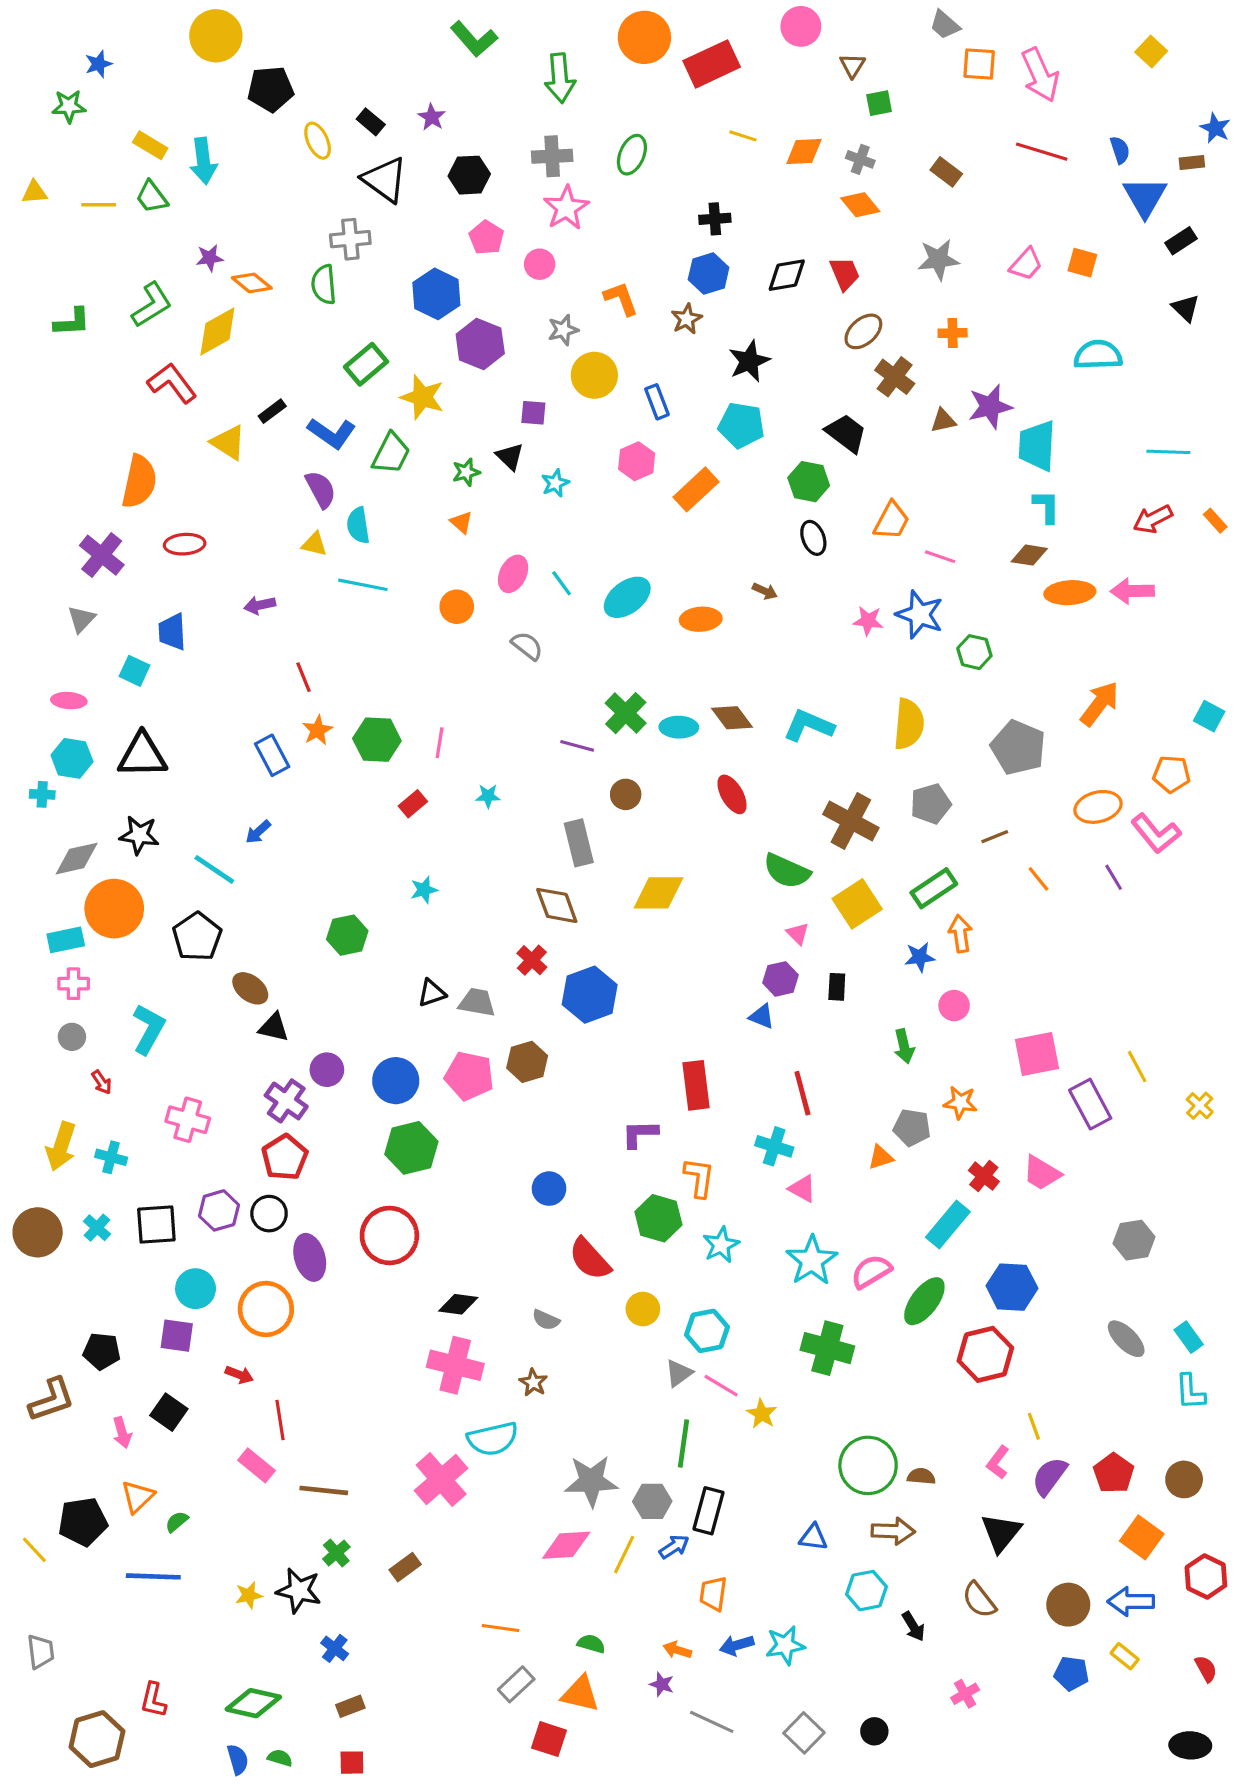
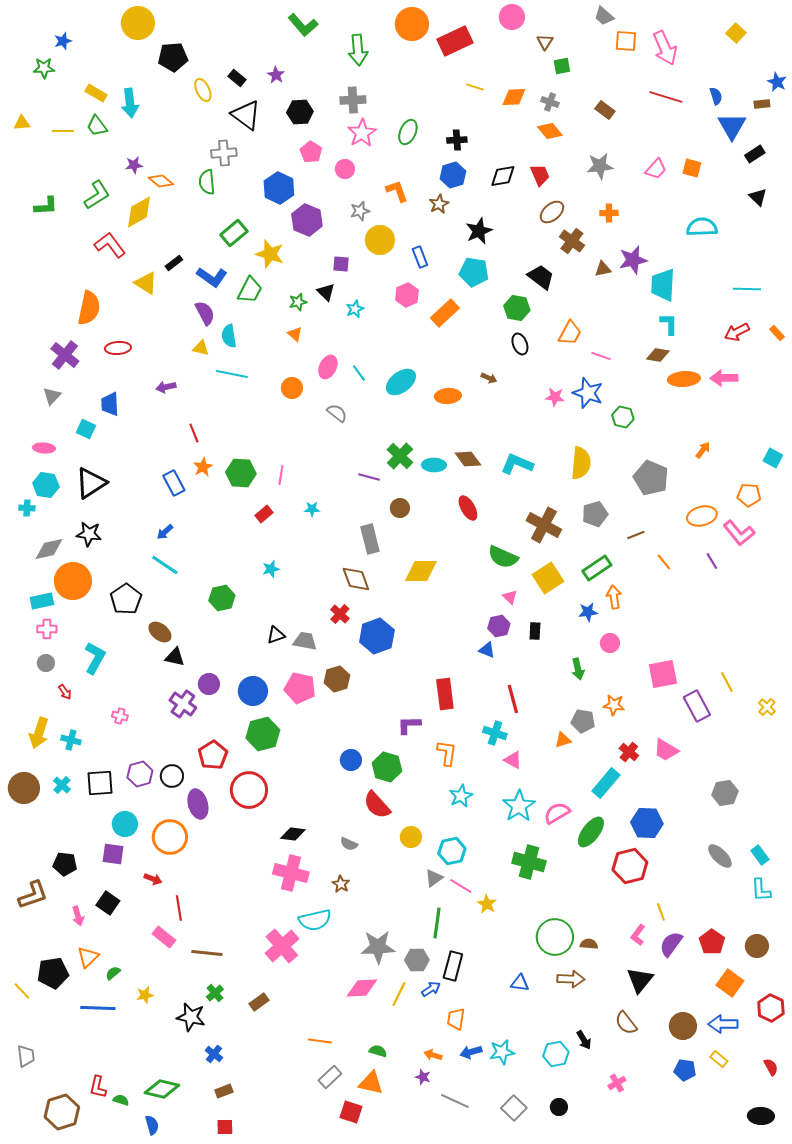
green ellipse: (632, 155) -> (408, 132), moved
orange arrow: (1100, 704) -> (703, 450), size x0.6
black triangle: (142, 755) -> (91, 483), turned -32
cyan line: (214, 869) -> (165, 565), moved
pink cross: (188, 1120) -> (120, 716), size x0.6
red pentagon: (285, 1157) -> (213, 755), moved
green hexagon: (658, 1218) -> (387, 767), moved
cyan hexagon: (867, 1591) -> (556, 1054), moved
yellow star: (249, 1595) -> (145, 995), moved
green semicircle: (280, 1758) -> (121, 1100), moved

